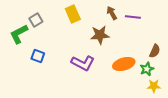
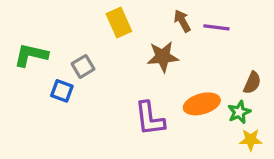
gray square: (36, 20) -> (83, 66), moved
green L-shape: (19, 34) -> (31, 55), turned 40
purple L-shape: (83, 63) -> (150, 119), moved, turned 55

